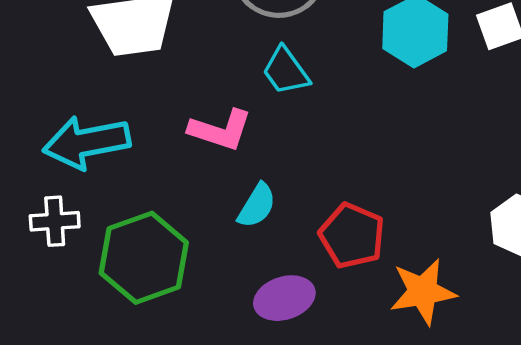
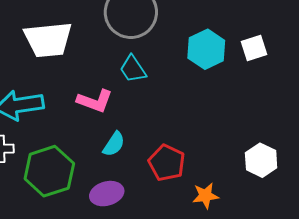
orange star: (423, 292) -> (205, 196), size x0.7
purple ellipse: (284, 298) -> (107, 194), moved

